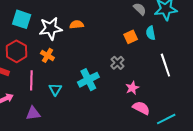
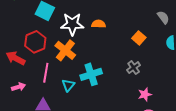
orange square: (131, 37) -> (139, 38), moved, turned -32
orange cross: (47, 55) -> (65, 50), size x1.5
cyan cross: (88, 80) -> (91, 74), moved

